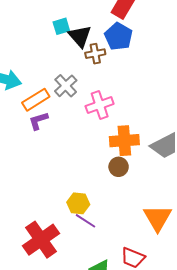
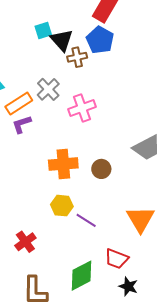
orange cross: (124, 141) -> (63, 164), moved
purple line: (86, 221) -> (86, 220), moved
red cross: (41, 240) -> (25, 242), size x0.6

